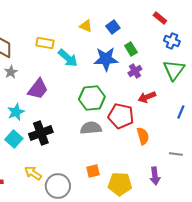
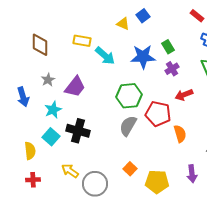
blue square: (113, 27) -> (143, 16), moved
gray star: (11, 72) -> (48, 80), moved
gray semicircle: (91, 128) -> (128, 126), turned -55
black cross: (41, 133) -> (78, 131), turned 35
orange square: (93, 171) -> (130, 169), turned -32

